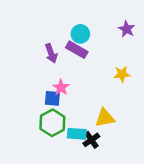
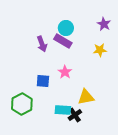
yellow star: (122, 74) -> (100, 50), moved
pink star: (61, 87) -> (65, 72), moved
green hexagon: (52, 123) -> (22, 104), moved

